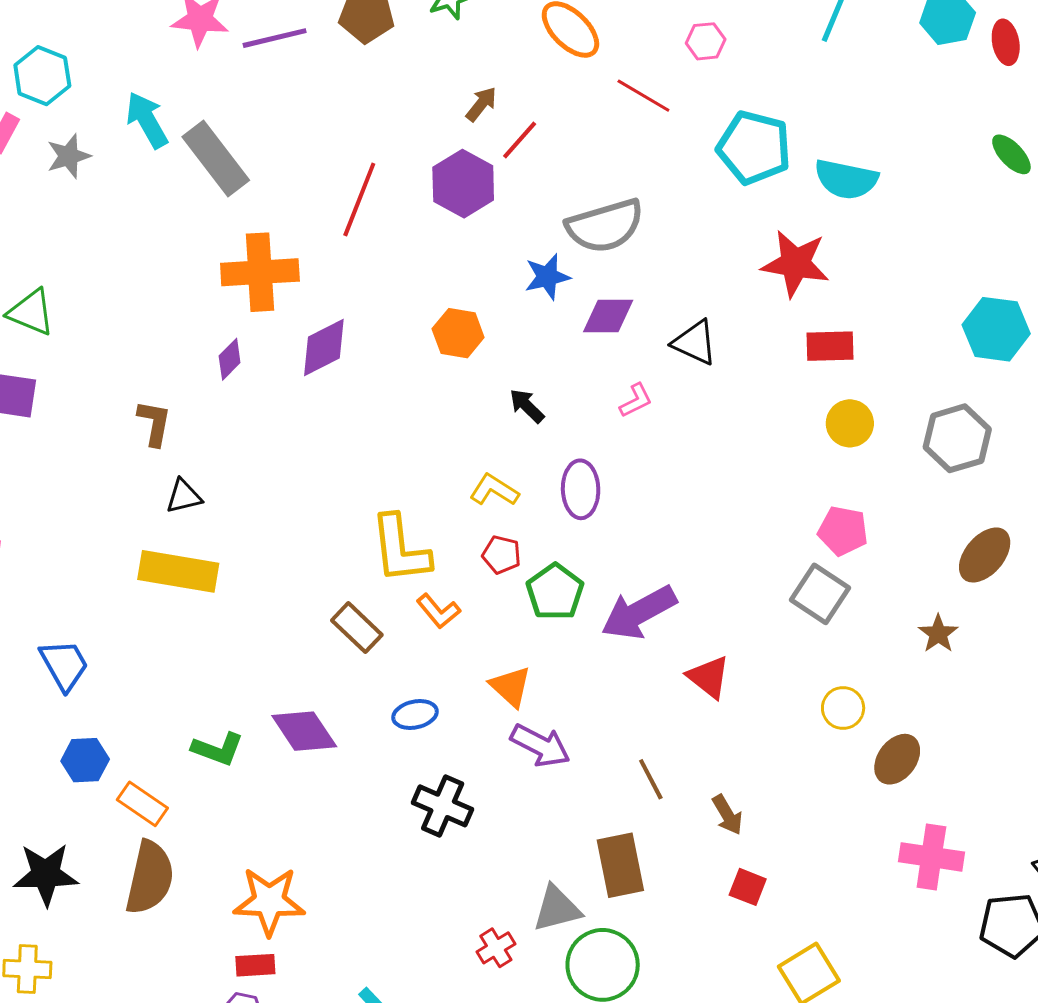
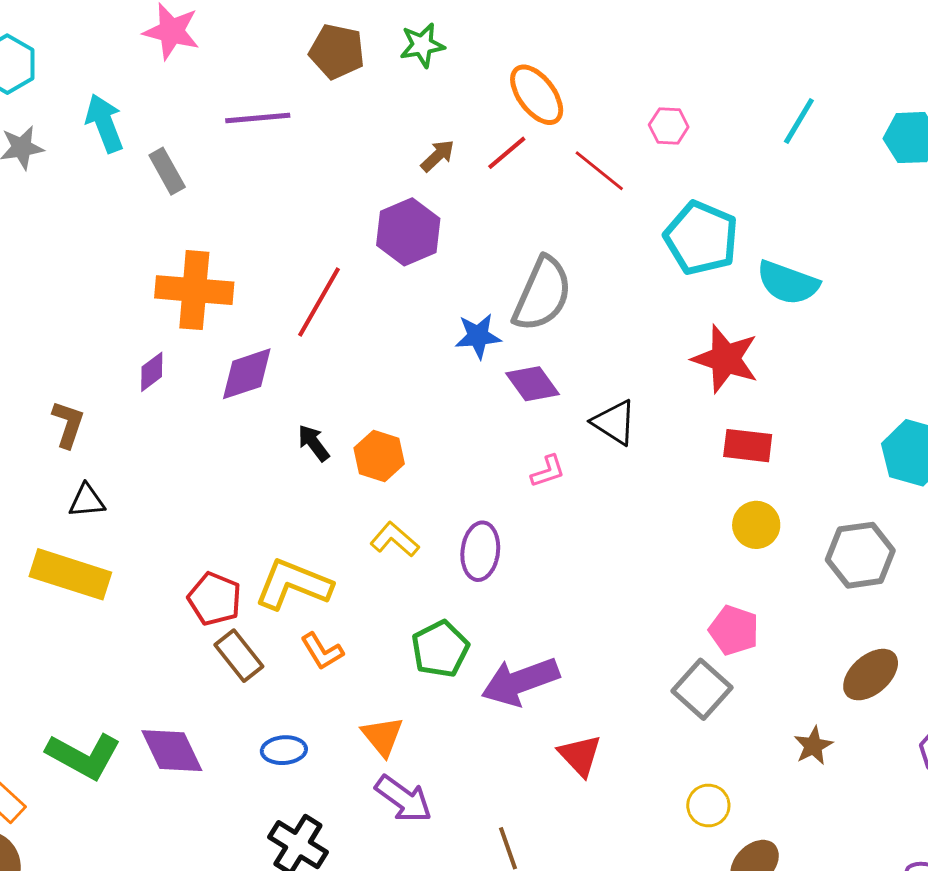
purple line: (275, 38) -> (258, 118), moved
red line: (520, 140) -> (507, 153), moved
gray rectangle: (216, 158) -> (167, 171), size x0.6
red line: (359, 199) -> (319, 302), moved
gray semicircle: (605, 226) -> (542, 294), turned -58
purple diamond: (608, 316) -> (533, 384), turned 46
orange hexagon: (458, 333) -> (379, 456), moved
black arrow: (527, 406) -> (314, 443), moved
yellow L-shape: (400, 549) -> (293, 584), turned 110
red pentagon: (501, 555) -> (215, 599), moved, size x1.4
green L-shape: (218, 749) -> (84, 756), size x1.4

